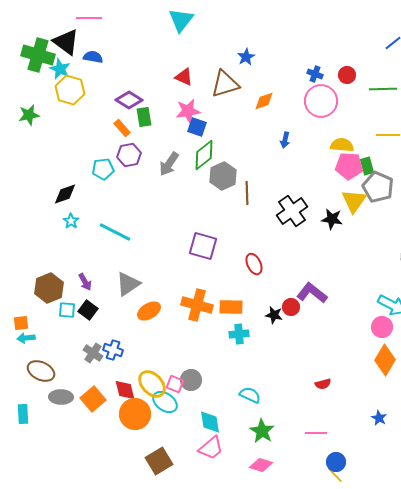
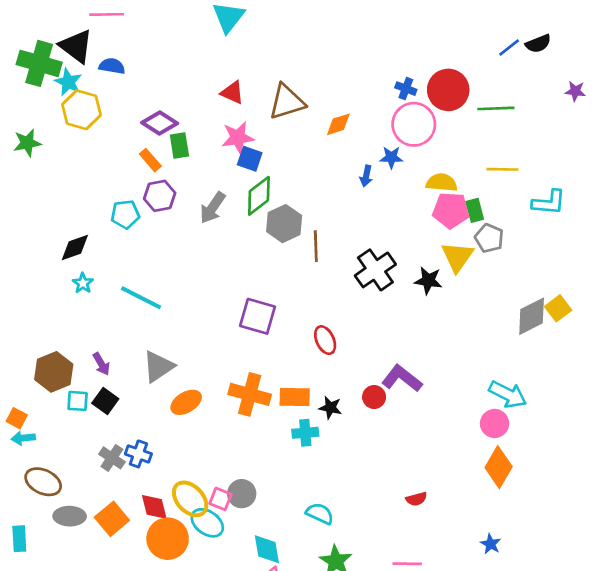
blue star: (246, 57) -> (391, 157), moved, turned 30
red circle: (347, 75) -> (448, 90), size x1.8
gray pentagon: (378, 187) -> (489, 238), size x0.7
black star: (274, 315) -> (330, 408), moved
orange square: (21, 323) -> (17, 418), turned 35

